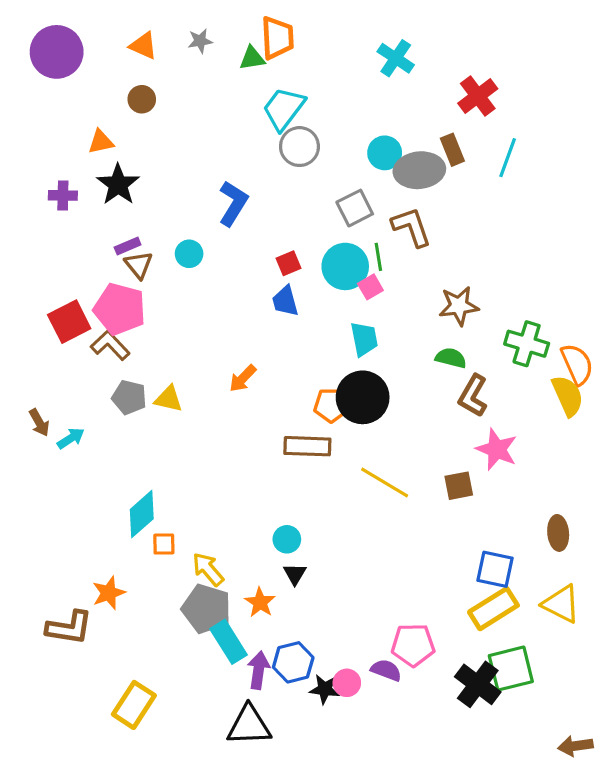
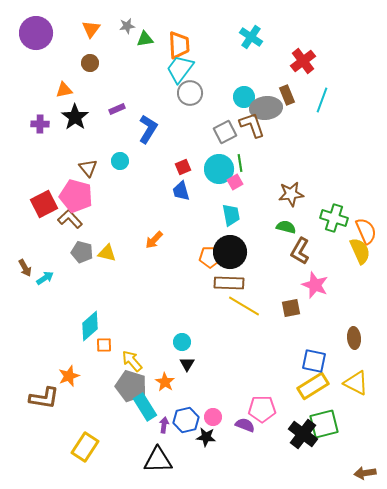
orange trapezoid: (277, 38) -> (179, 45), moved
orange triangle: (143, 46) -> (91, 29), turned 42
green triangle: (252, 58) -> (145, 39), moved
brown L-shape: (411, 227) -> (252, 125), moved
purple rectangle: (128, 246) -> (117, 109), moved
brown rectangle: (307, 446) -> (229, 283), moved
purple arrow: (258, 670) -> (164, 425), size x0.7
pink circle: (347, 683) -> (213, 417), moved

